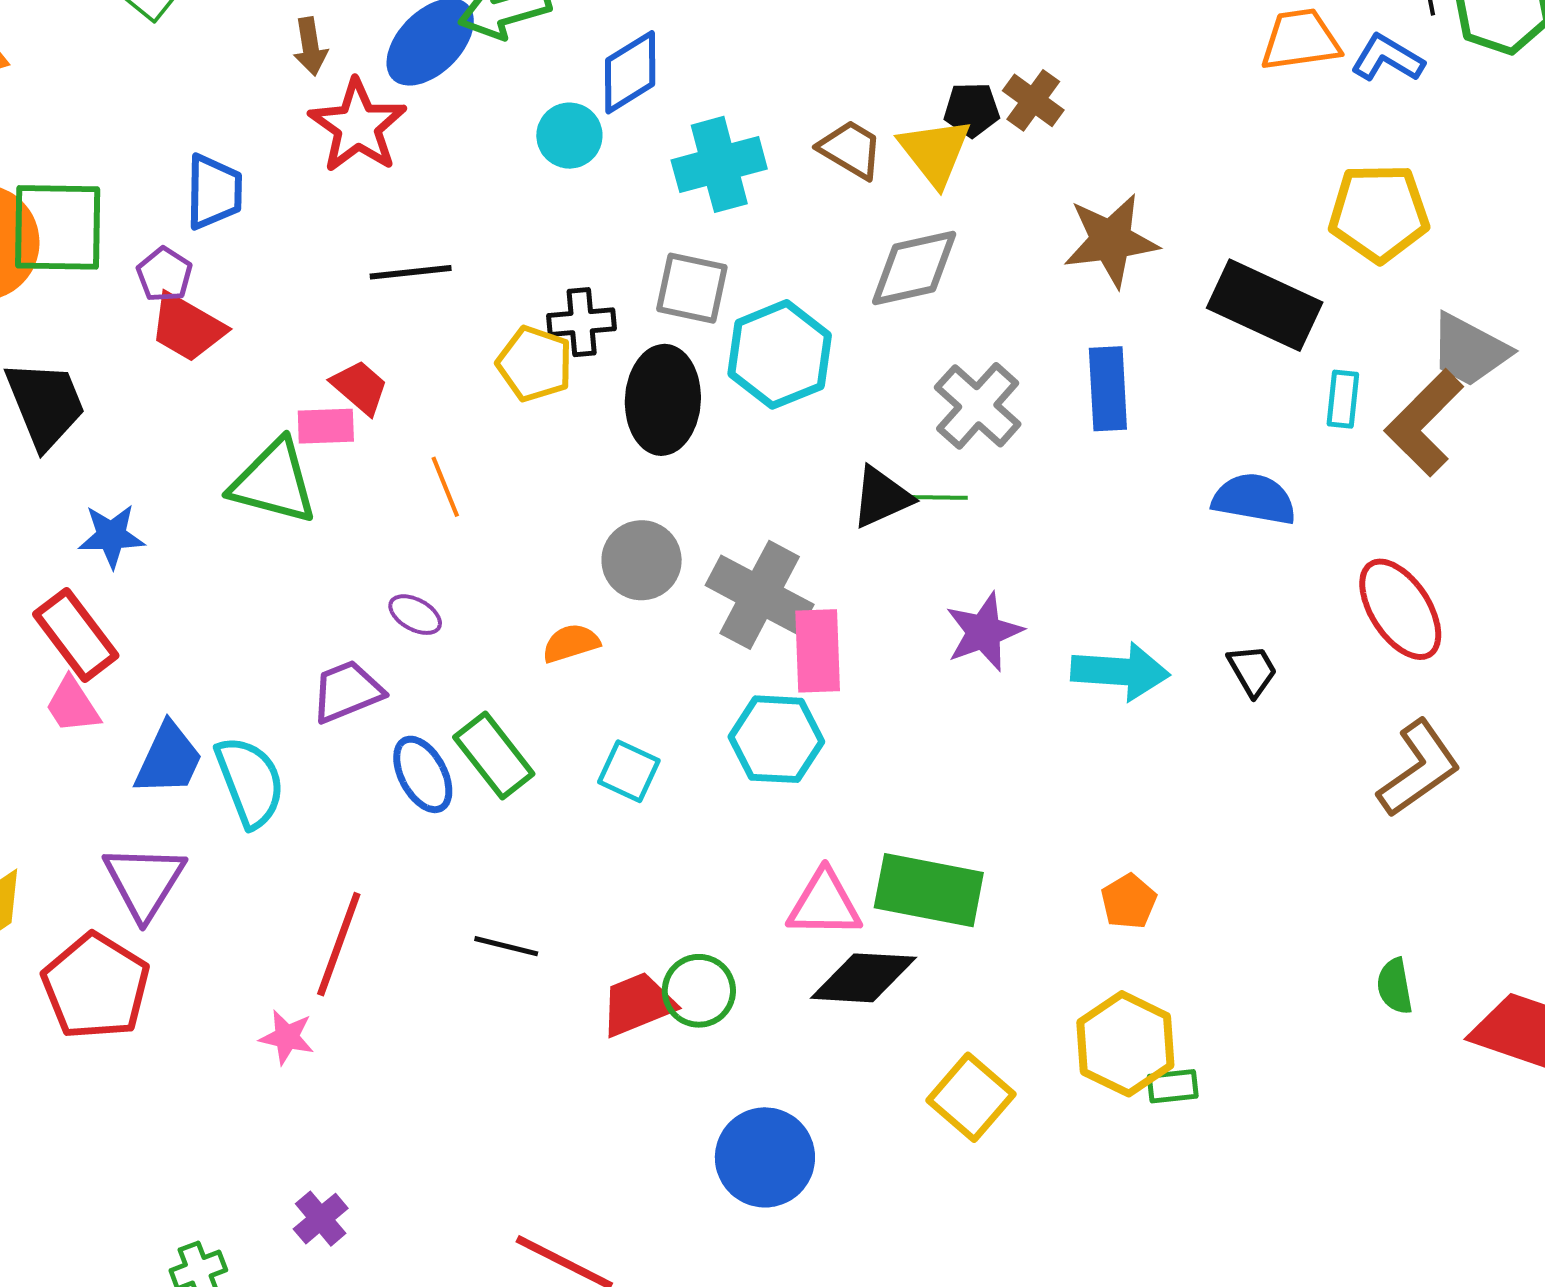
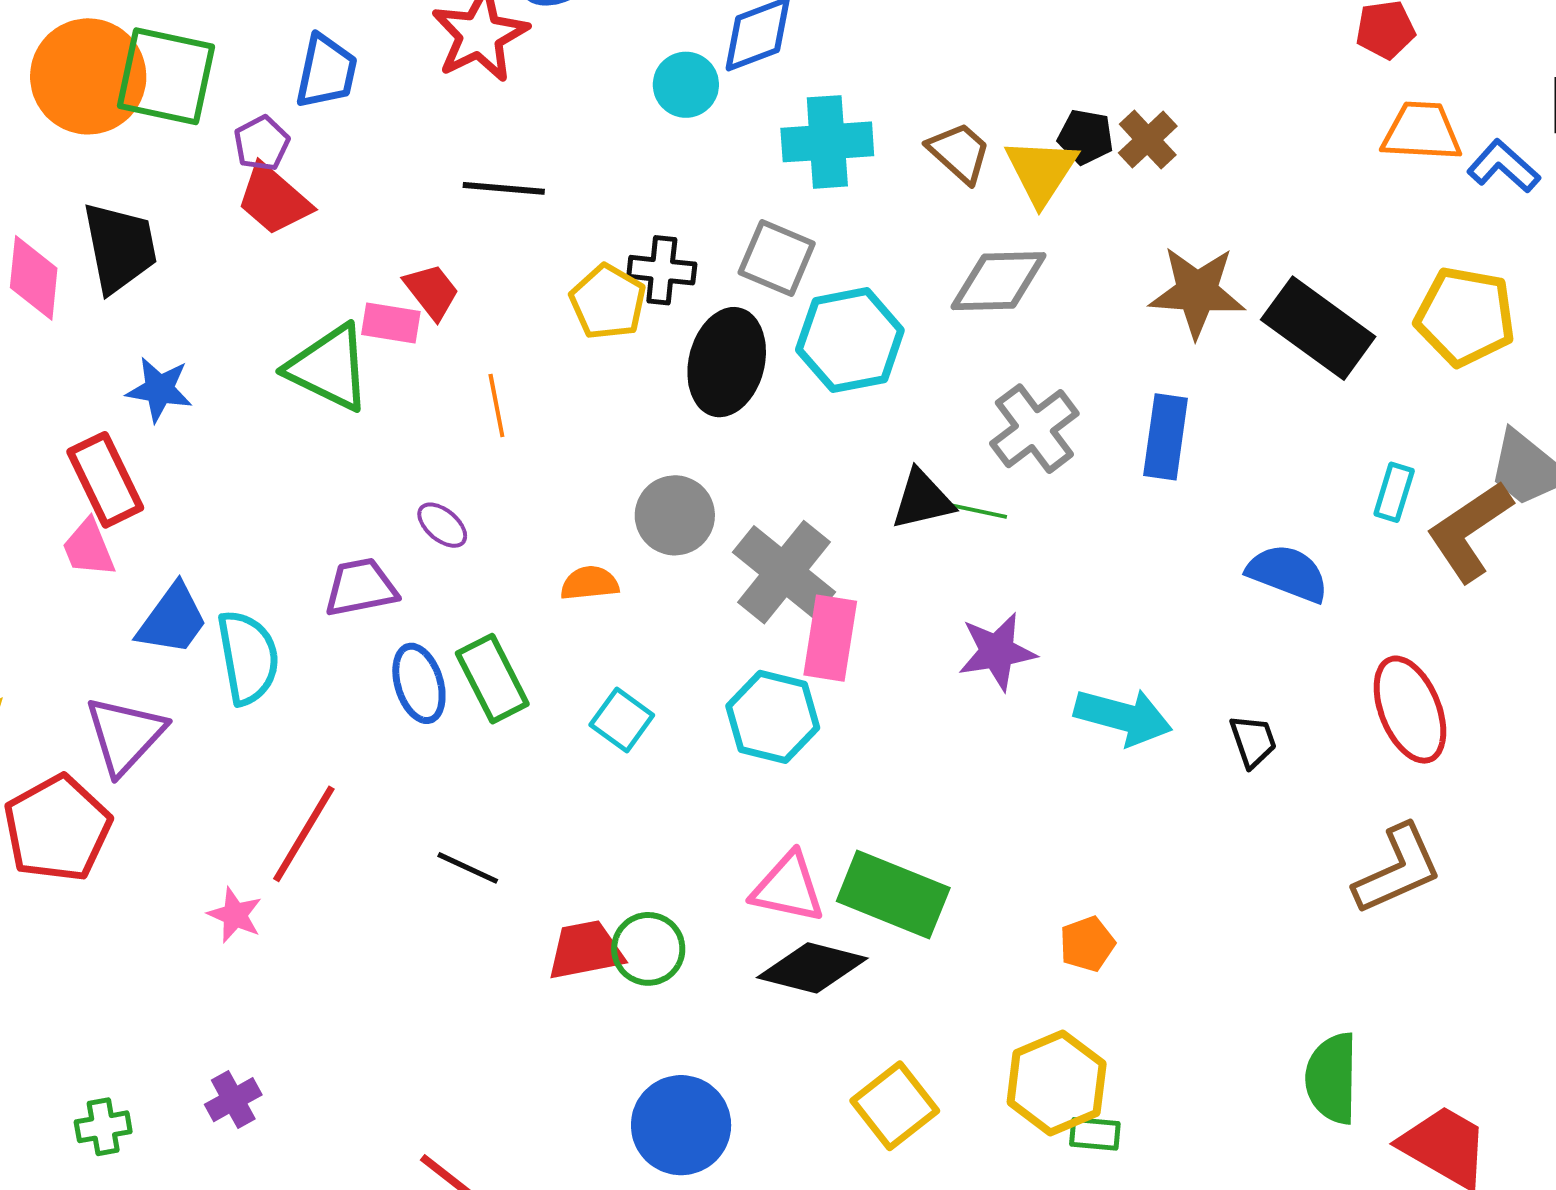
black rectangle: (1265, 305) -> (1318, 328), moved
green semicircle: (1395, 986) -> (1332, 1078), size x1.6

